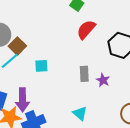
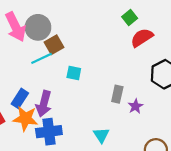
red semicircle: (86, 29) -> (142, 38), moved

